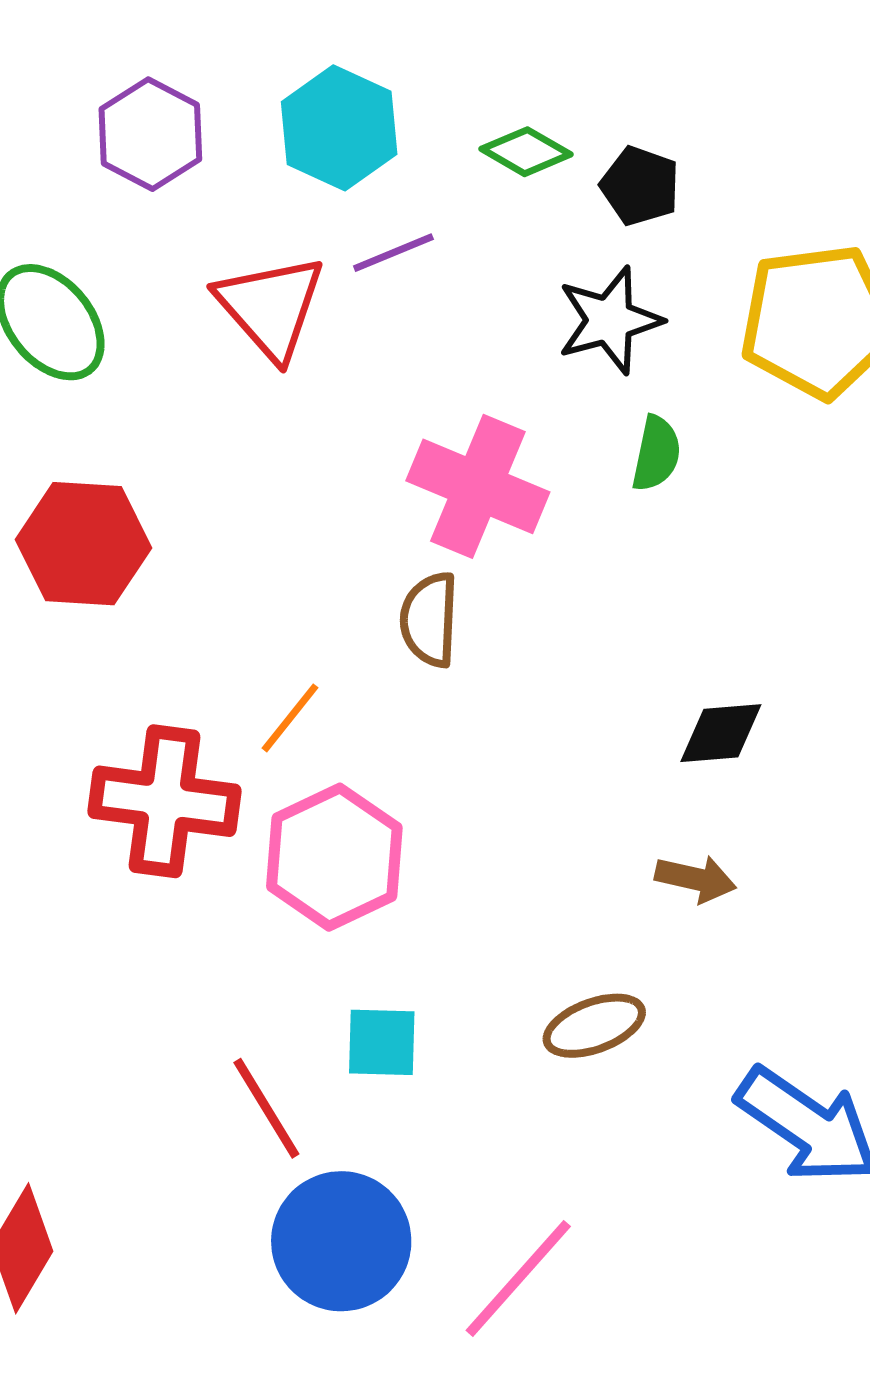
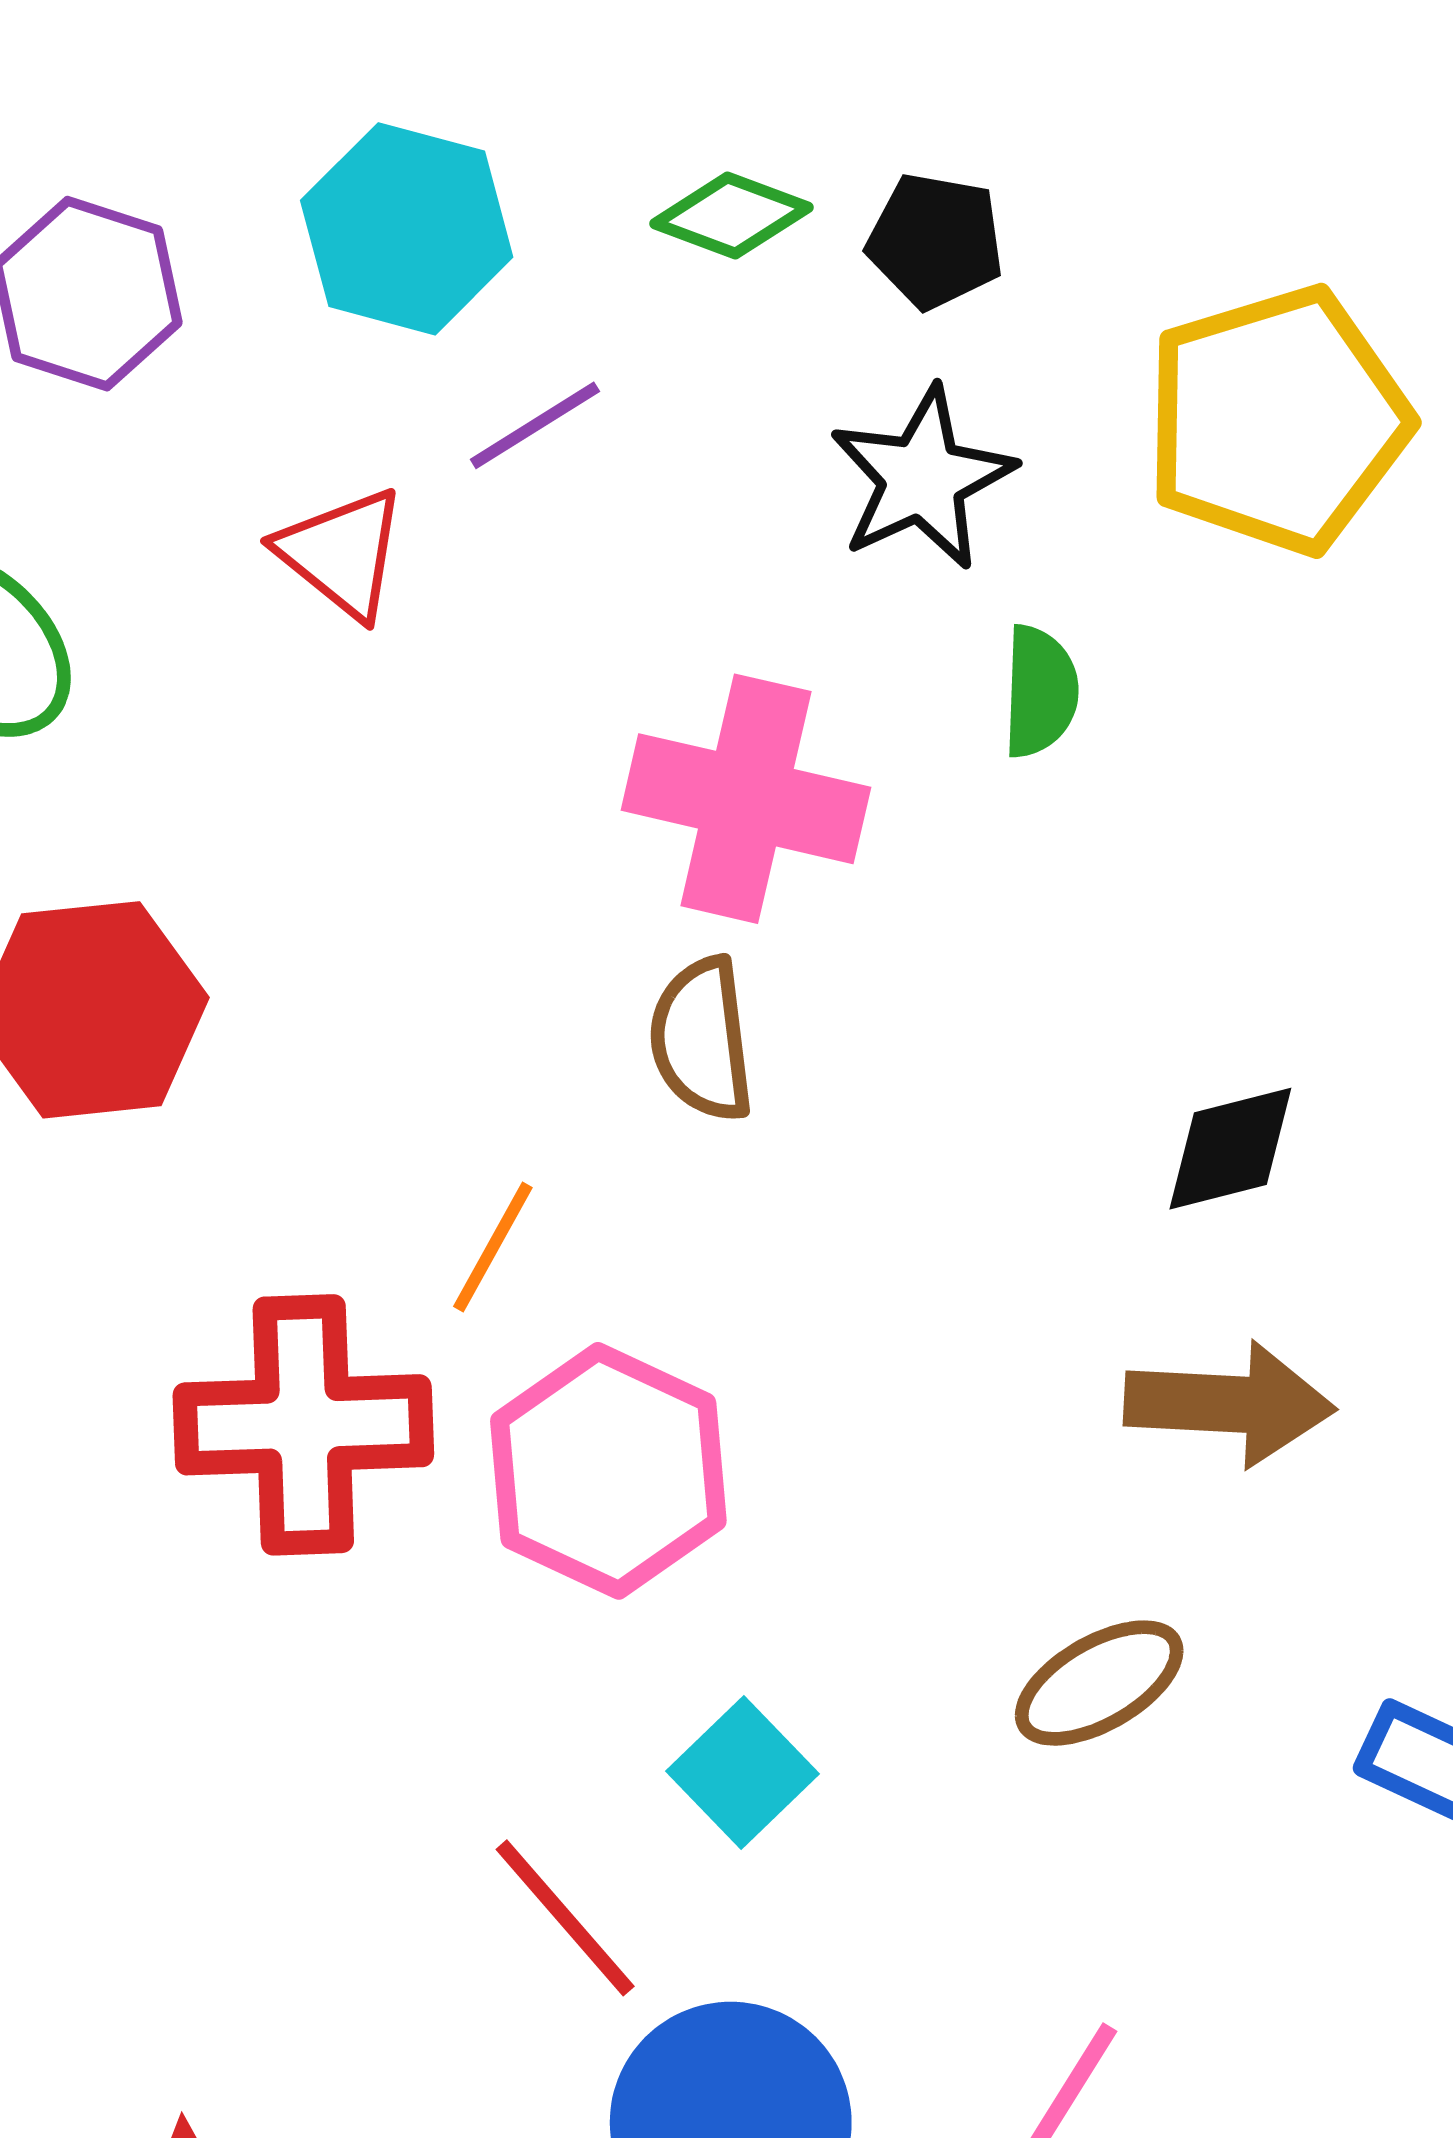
red triangle: (271, 307) -> (342, 553), size x0.7
brown arrow: (696, 879) -> (1229, 1404), size x1.5
cyan square: (382, 1042) -> (742, 1773), turned -36

